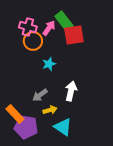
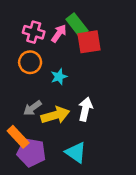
orange circle: (33, 41) -> (30, 62), moved
gray arrow: (40, 95) -> (32, 108), moved
yellow arrow: (50, 110) -> (55, 115), moved, size x1.6

